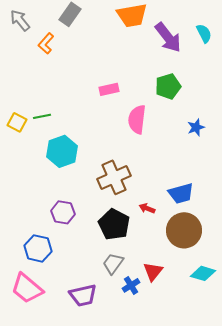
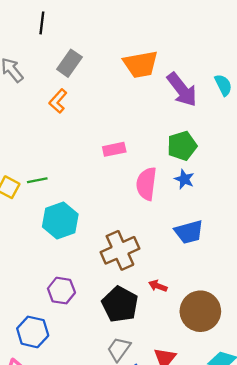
orange L-shape: (46, 43) -> (58, 101), moved
blue star: (196, 127) -> (184, 179), moved, turned -30
blue trapezoid: (181, 193) -> (189, 232), moved

